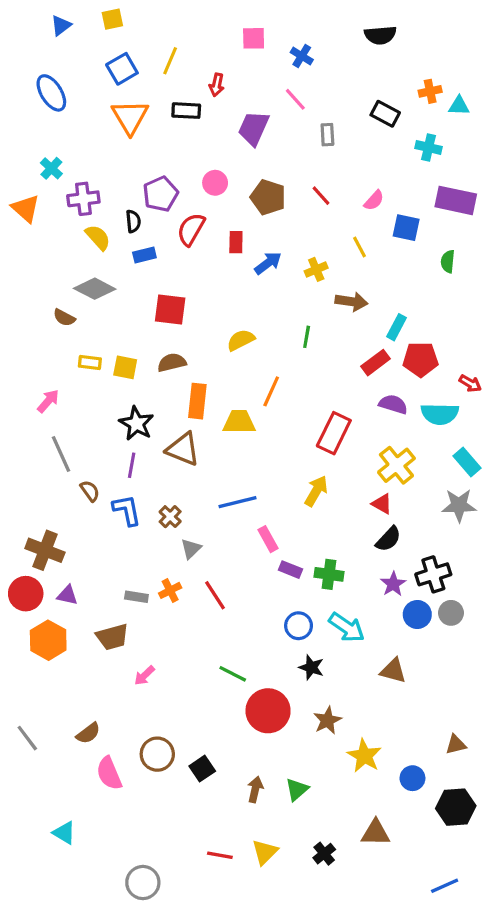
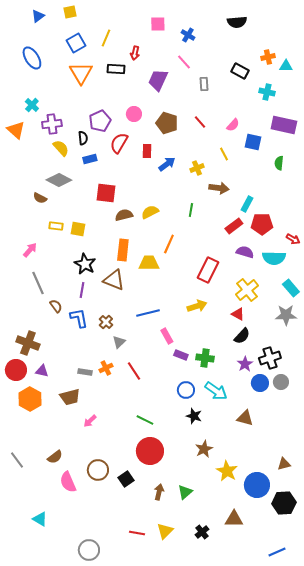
brown semicircle: (172, 363) -> (124, 215), moved
yellow arrow: (316, 491) -> (197, 306), turned 42
red circle: (268, 711) -> (150, 451), moved
blue circle: (412, 778) -> (257, 485), size x1.6

